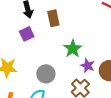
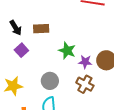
brown rectangle: (53, 18) -> (41, 29), turned -63

